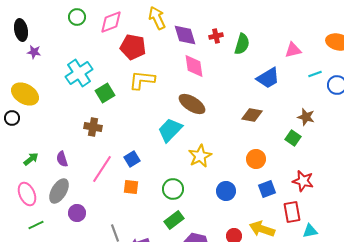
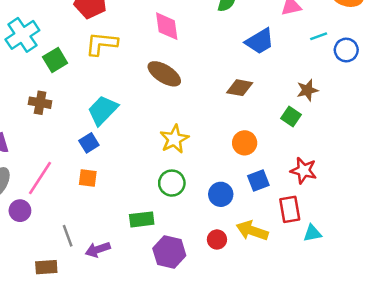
brown star: (306, 117) -> (307, 90), turned -30
cyan trapezoid: (170, 130) -> (103, 110), moved
pink line: (102, 169) -> (40, 178), moved
green circle: (173, 189) -> (172, 183), moved
blue circle: (226, 191) -> (221, 194), moved
green rectangle: (174, 220) -> (142, 219), turned 30

